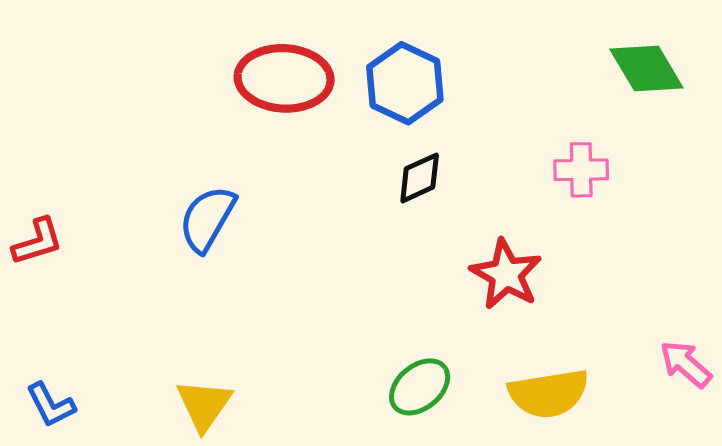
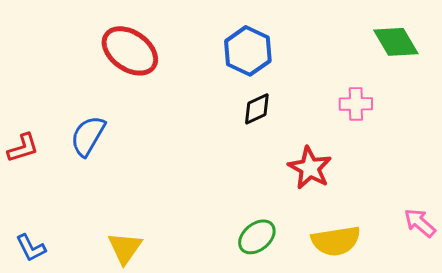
red ellipse: (284, 78) -> (130, 51), moved, turned 32
blue semicircle: (207, 219) -> (88, 136), moved

